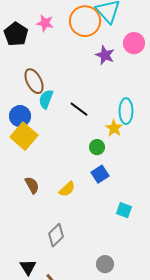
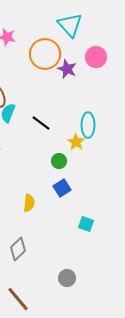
orange circle: (85, 21) -> (45, 54), moved
yellow semicircle: (67, 189) -> (29, 203), turned -42

